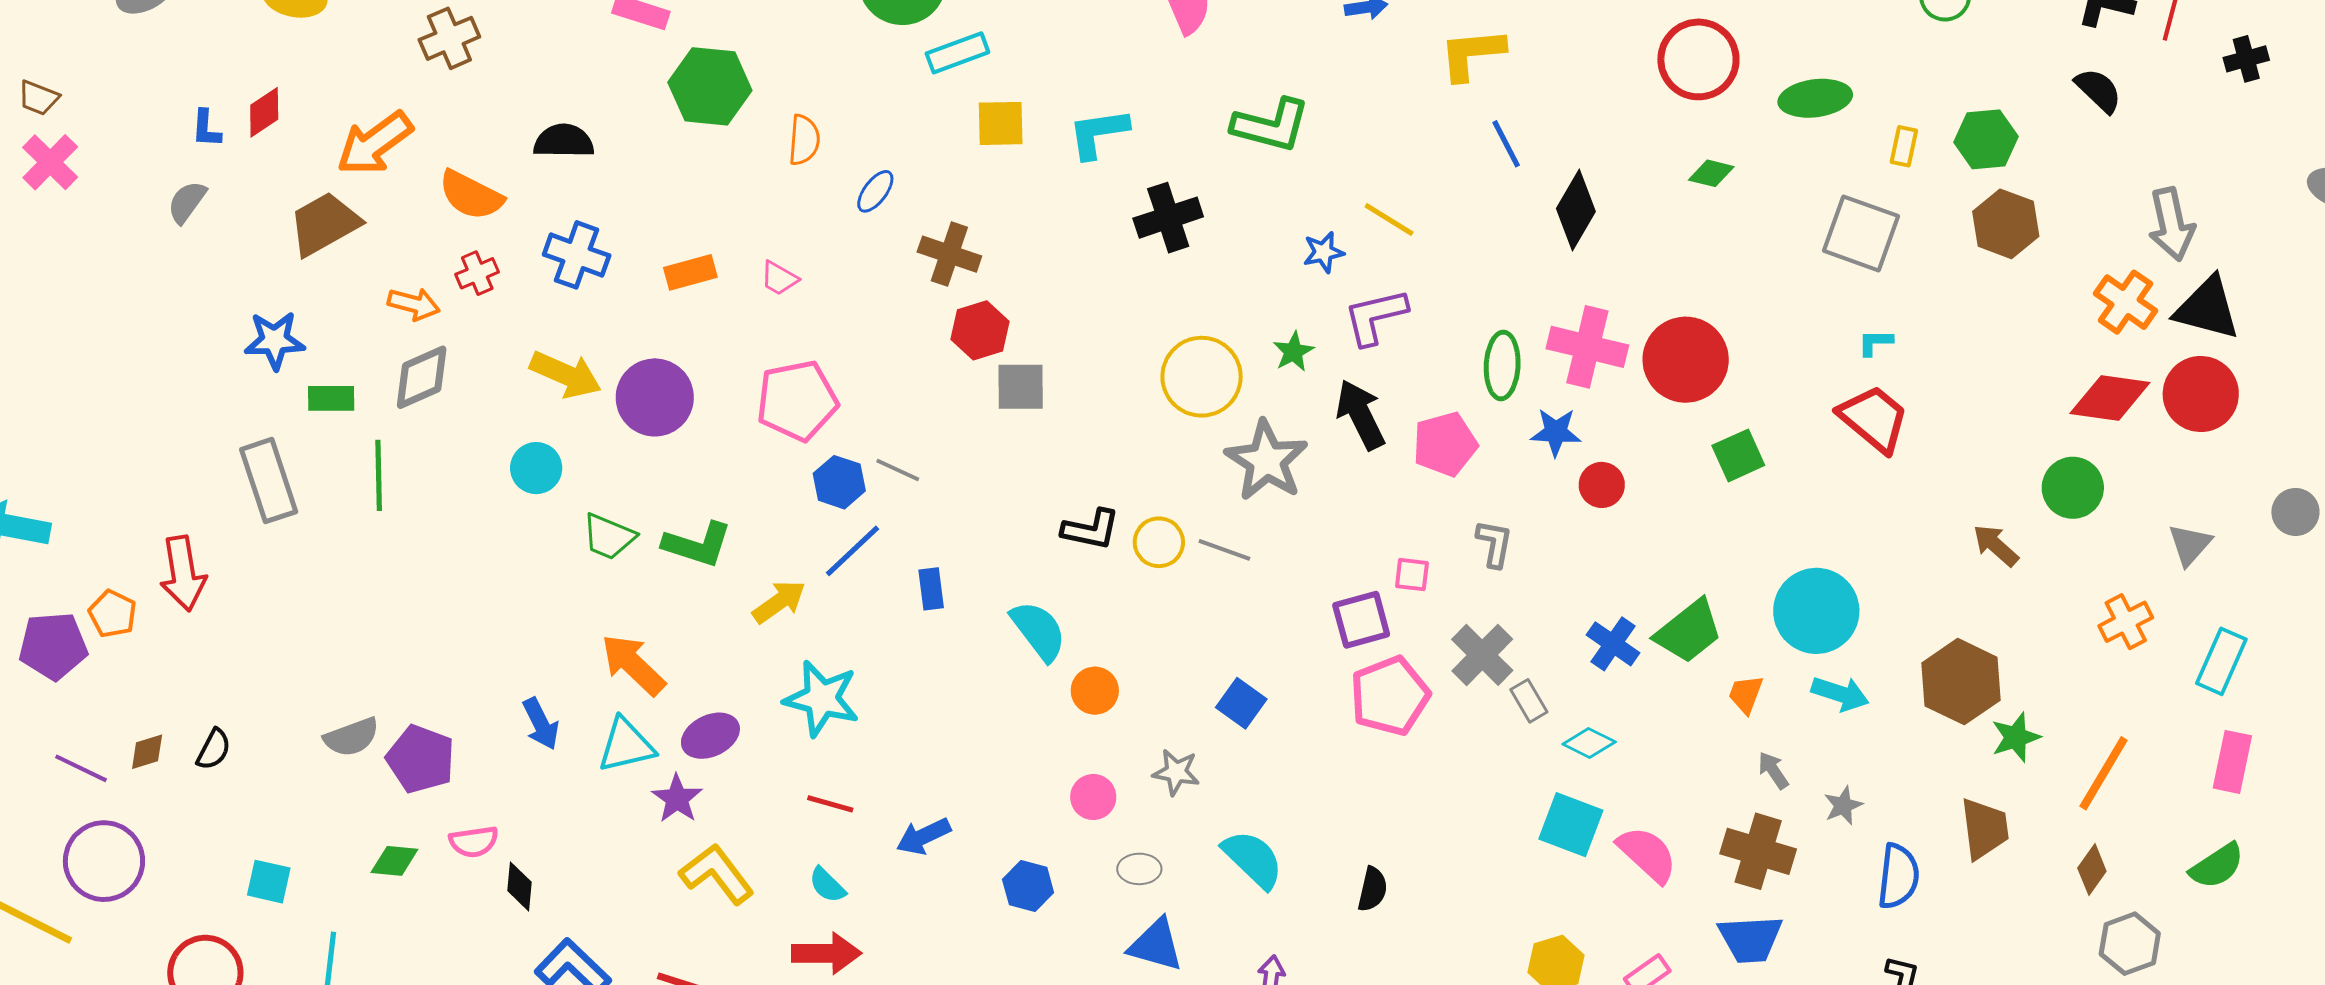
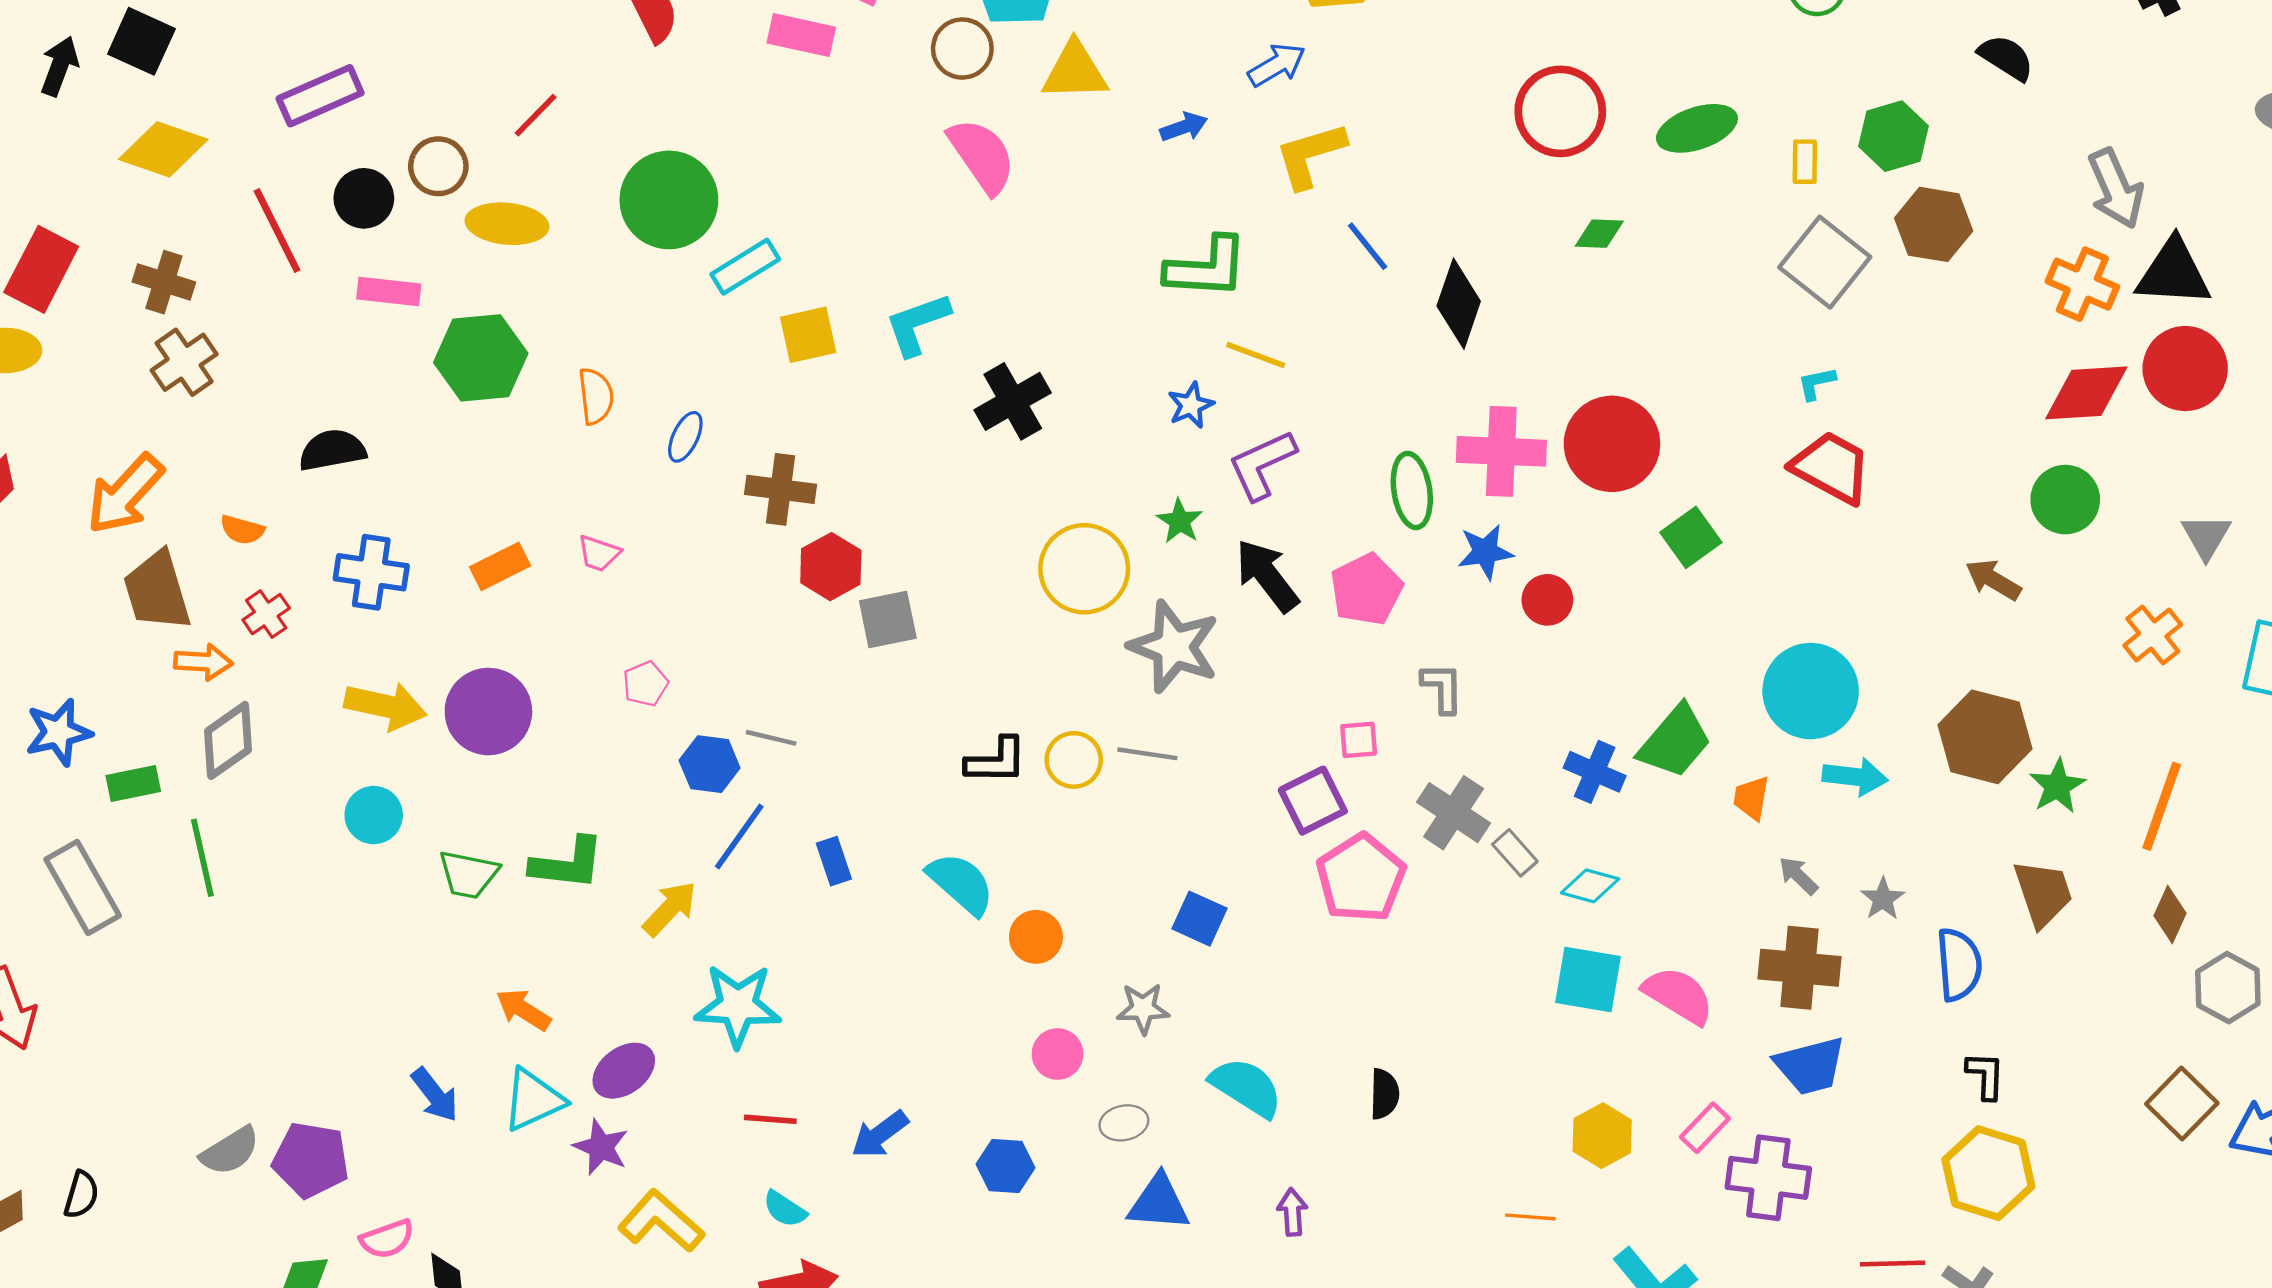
green L-shape: (1271, 125) -> (1207, 268), moved
orange semicircle: (471, 195) -> (242, 530), size x0.6
brown trapezoid: (324, 224) -> (157, 591), moved, turned -66
gray square: (1861, 233) -> (1825, 262), moved, turned 30
pink pentagon: (797, 401) -> (645, 684), size x0.5
orange arrow: (633, 665) -> (523, 1010), size x0.7

